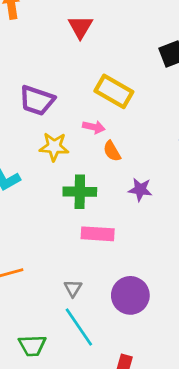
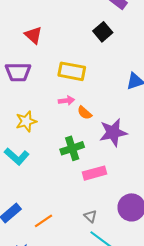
purple trapezoid: (37, 100) -> (18, 72), moved
yellow star: (54, 147) -> (26, 121), moved
purple star: (140, 190) -> (113, 132), size x1.6

